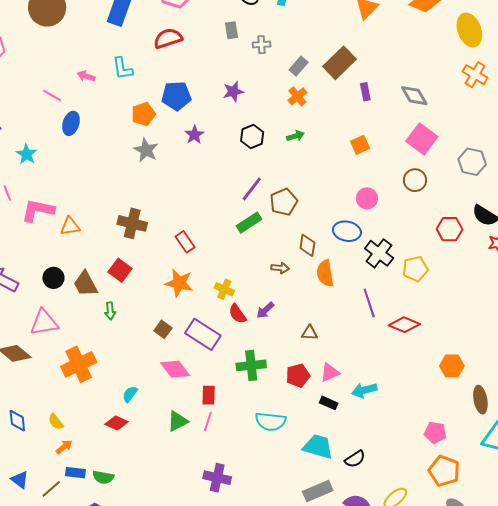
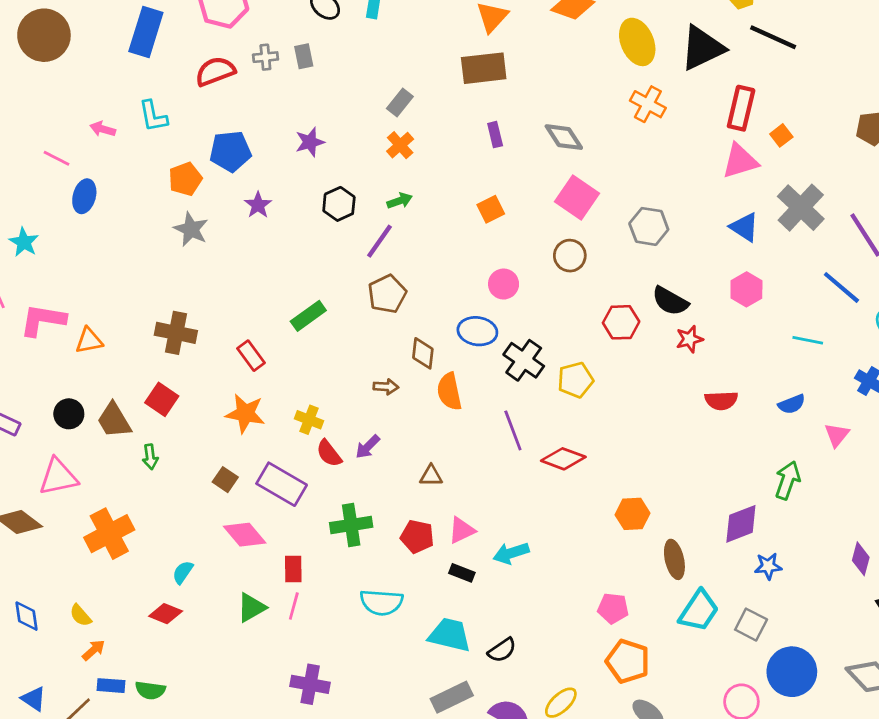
gray cross: (262, 45) -> (265, 57), moved
brown rectangle: (339, 63) -> (484, 68), moved, turned 40
purple line: (252, 189) -> (379, 241), moved
green rectangle: (249, 223) -> (308, 316), moved
red pentagon: (298, 376) -> (417, 536), turned 30

